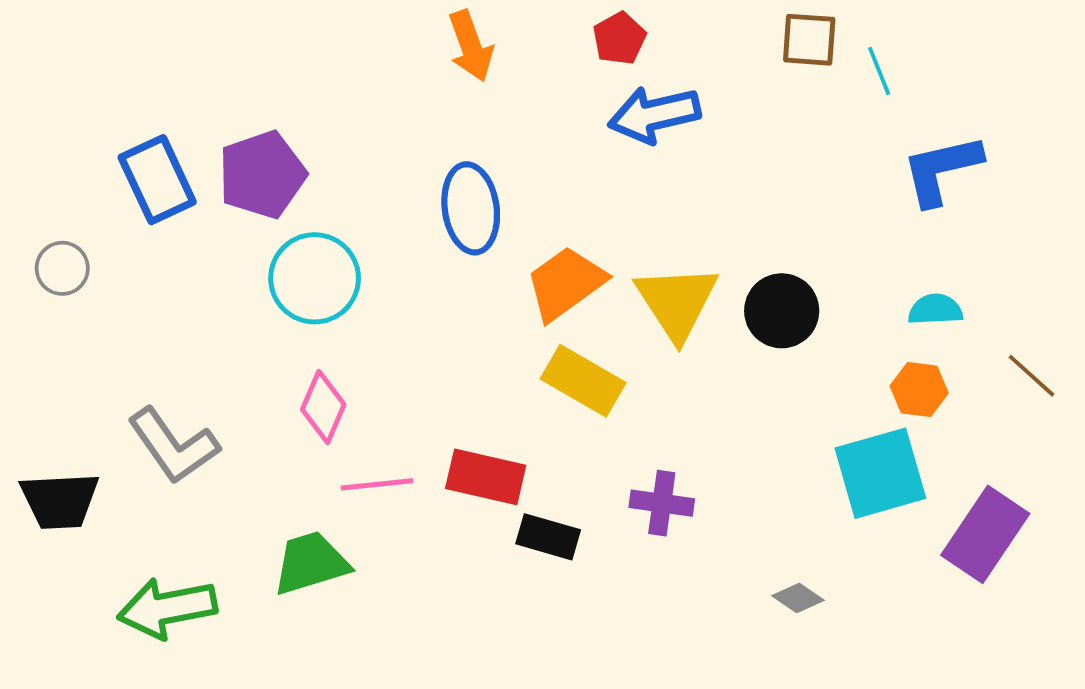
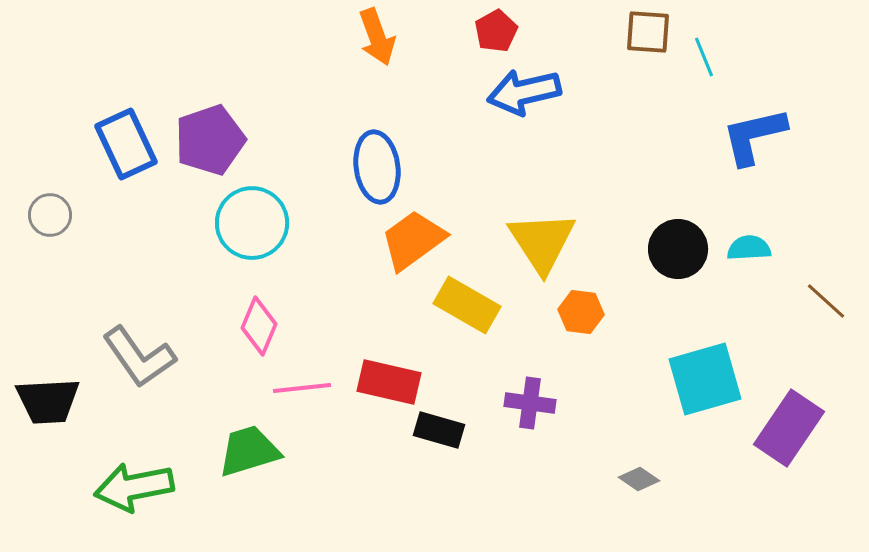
orange trapezoid: (566, 283) -> (413, 240), moved
black circle: (782, 311) -> (678, 249), moved
orange hexagon: (919, 389) -> (581, 312), moved

